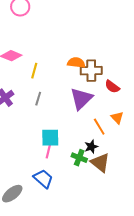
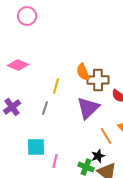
orange semicircle: (76, 63) -> (83, 72), turned -120
yellow line: (34, 71) -> (56, 86), moved
cyan square: (50, 138) -> (36, 147), moved

